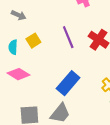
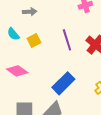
gray arrow: (19, 15) -> (30, 12), moved, turned -32
cyan semicircle: (13, 47) -> (13, 34), moved, turned -48

